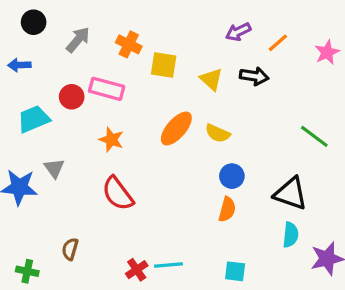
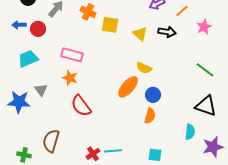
pink star: (327, 52) -> (204, 27), moved
pink rectangle: (107, 89) -> (72, 55), moved
red circle: (72, 97) -> (38, 29), moved
orange ellipse: (176, 129) -> (128, 87), moved
orange star: (111, 140) -> (70, 78), moved
black triangle: (291, 194) -> (206, 106), moved
brown semicircle: (70, 249) -> (51, 141), size x1.6

